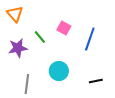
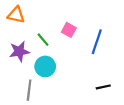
orange triangle: (15, 14) -> (16, 15), turned -36
cyan circle: (59, 71) -> (45, 66), moved

